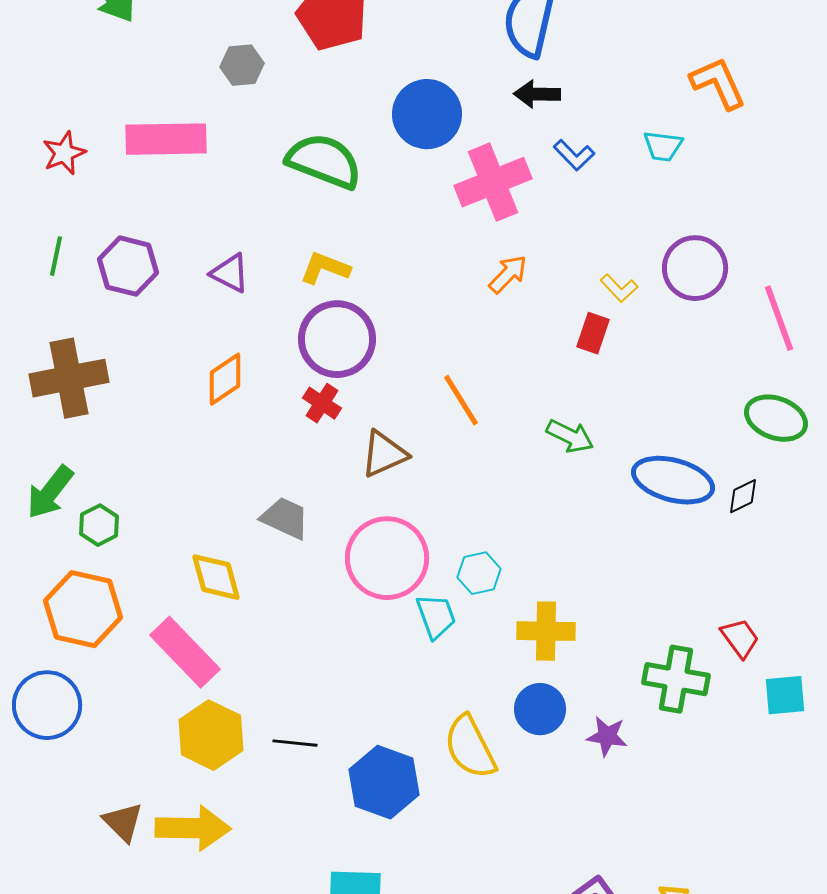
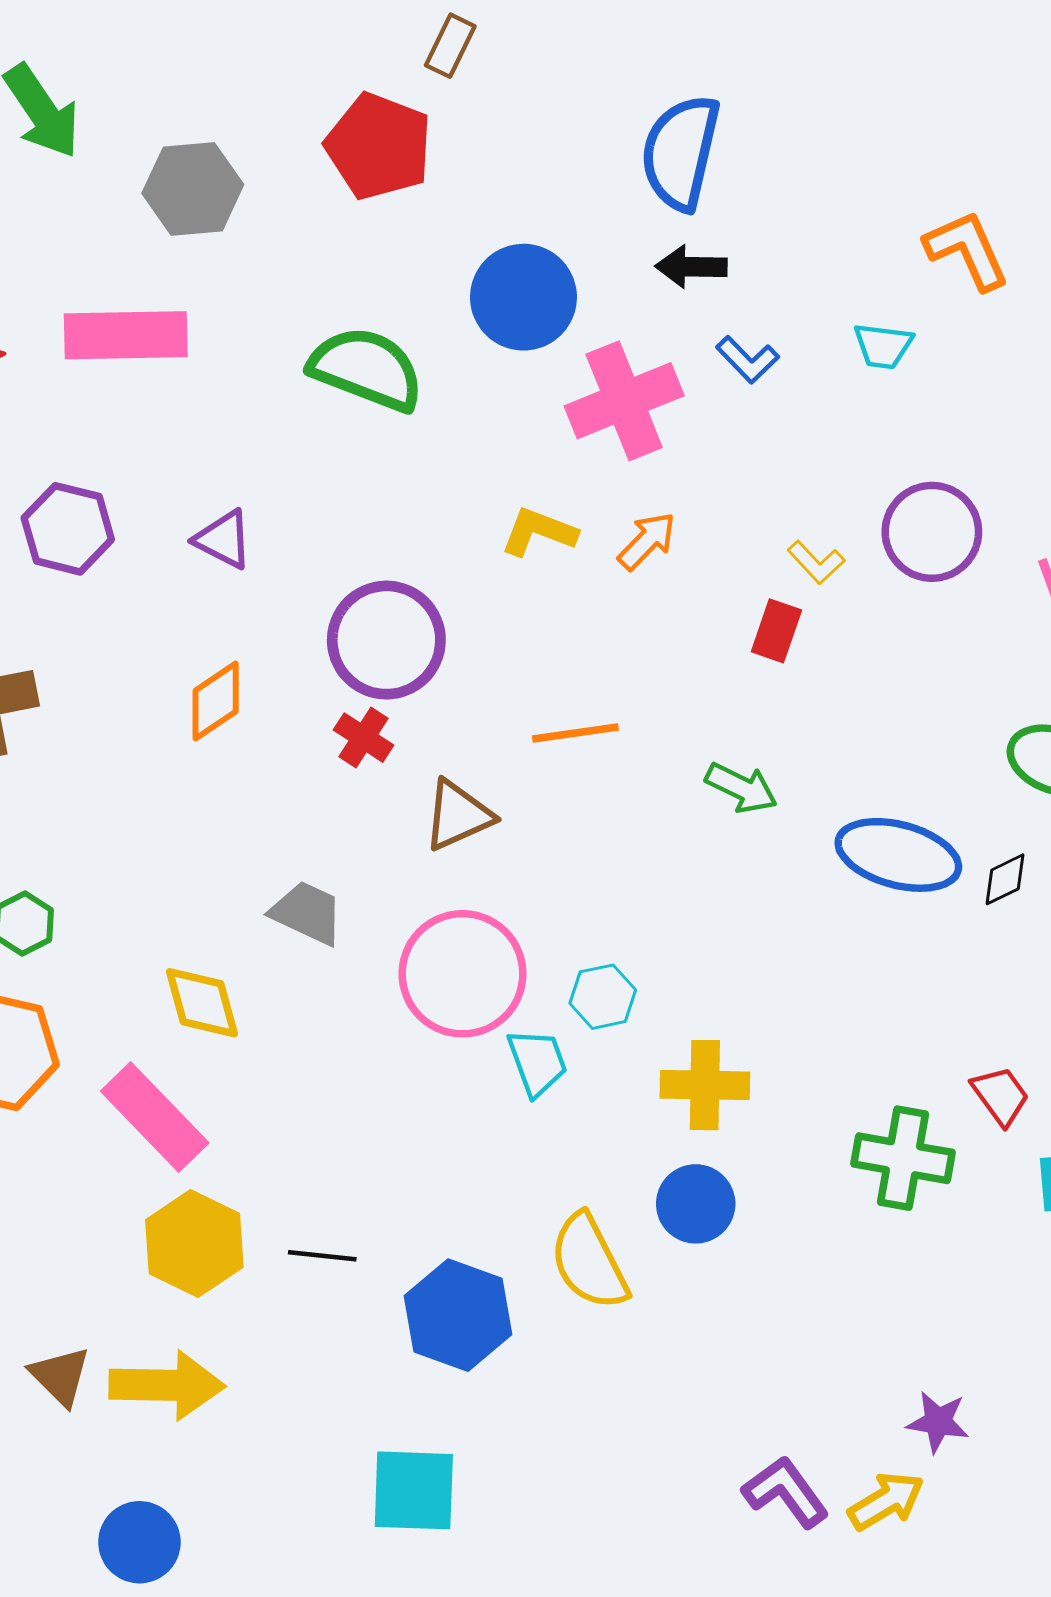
gray hexagon: (242, 65) -> (193, 189), moved, size x1.5
yellow L-shape: (325, 268) -> (539, 532), moved
orange line: (461, 400) -> (575, 733), turned -66
purple star: (607, 736) -> (938, 1422), moved

